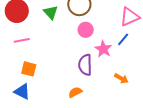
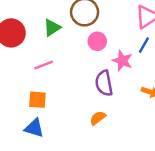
green triangle: (51, 12) -> (52, 28), turned 49
pink line: (22, 40) -> (44, 65), moved

